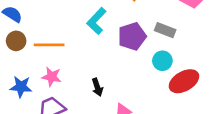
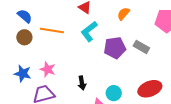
orange line: (49, 45) -> (52, 31), moved
cyan circle: (162, 61) -> (114, 93), moved

